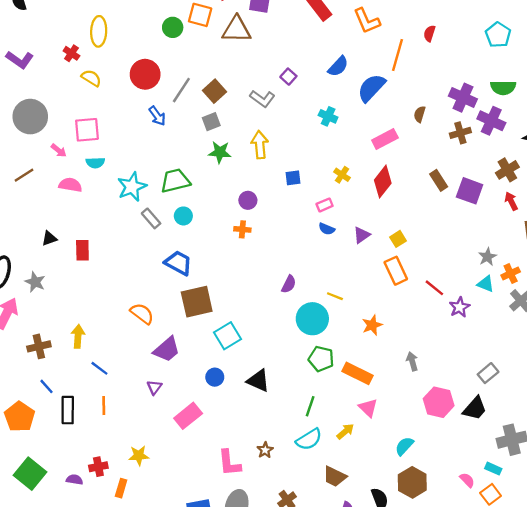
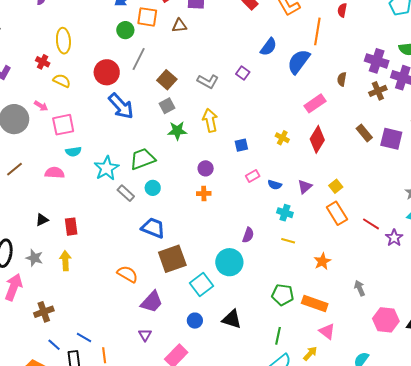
brown triangle: (236, 29) -> (179, 26), size x0.6
purple square: (288, 77) -> (243, 73), moved
gray line: (181, 90) -> (139, 59), moved
blue arrow: (157, 116) -> (121, 106), size x1.6
cyan cross: (328, 116) -> (285, 213), moved
pink arrow: (59, 150) -> (41, 106), moved
pink rectangle: (325, 205) -> (253, 176), moved
cyan circle: (312, 319) -> (229, 262), moved
yellow arrow: (78, 336) -> (65, 261), moved
blue line: (99, 368) -> (84, 337), moved

